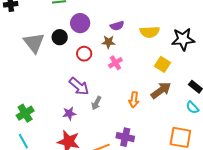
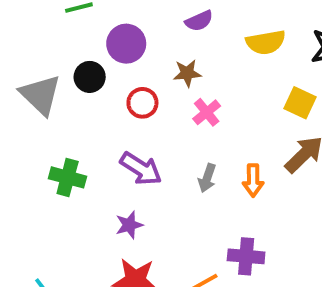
purple semicircle: (117, 26) -> (199, 21), moved
gray arrow: (96, 103) -> (207, 178), moved
green cross: (25, 113) -> (68, 177), moved, turned -36

